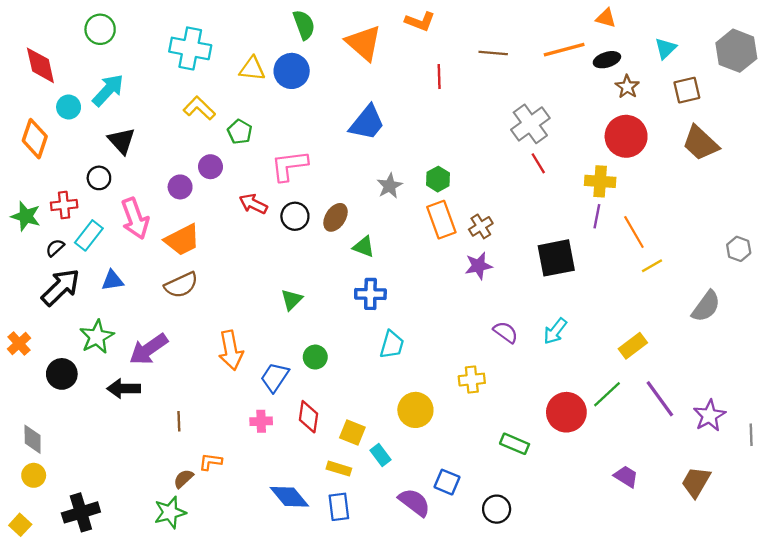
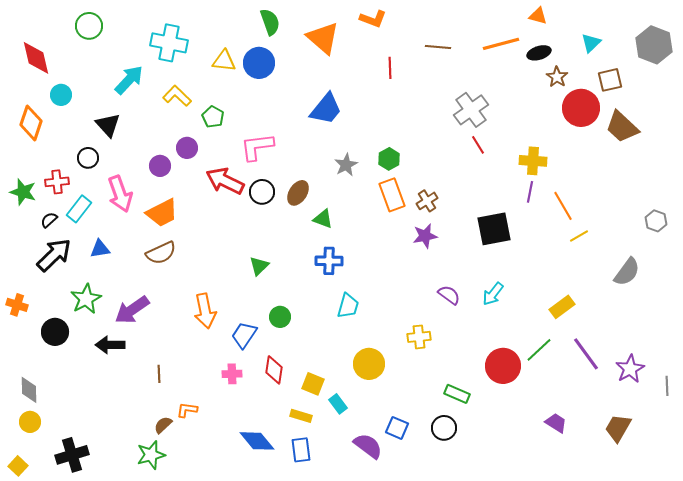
cyan arrow: (108, 90) -> (129, 80), moved
red circle: (626, 136) -> (581, 108), moved
red arrow: (253, 204) -> (225, 181), size x1.5
orange cross: (19, 344) -> (17, 305), turned -30
black circle: (497, 509) -> (444, 428), moved

